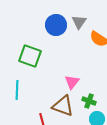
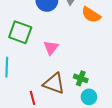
pink triangle: (72, 82) -> (51, 48), moved

